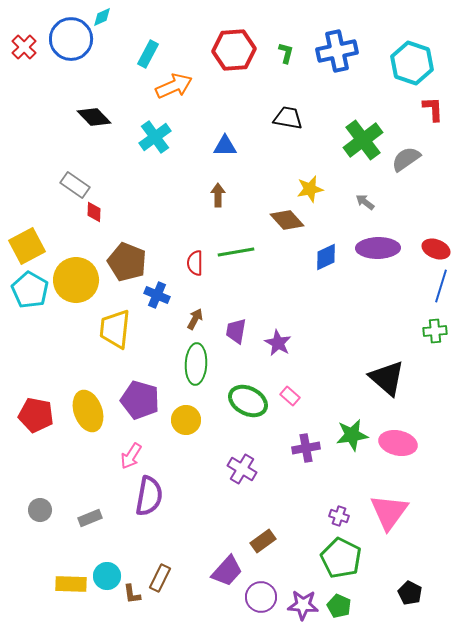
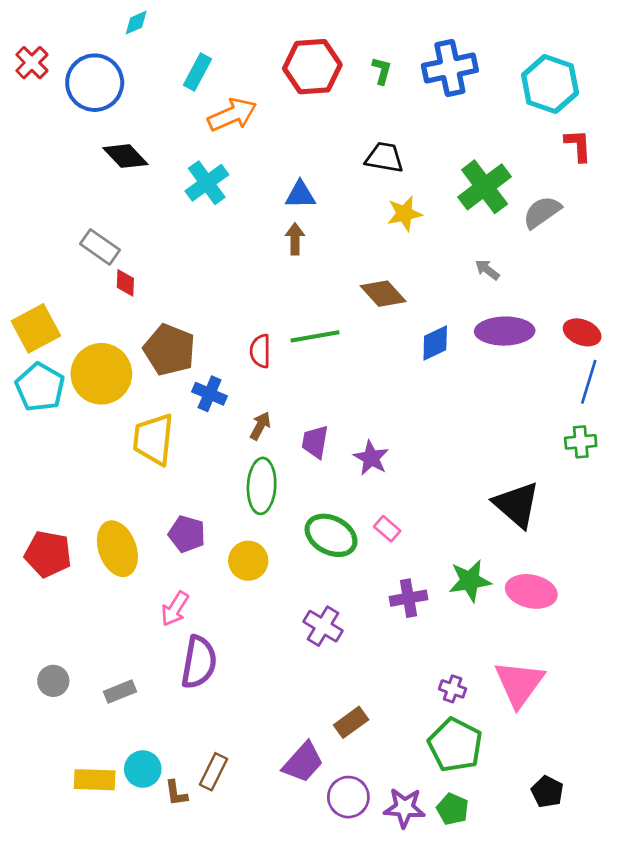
blue circle: (71, 39) -> (95, 83), moved
yellow star: (310, 189) -> (404, 214), moved
brown arrow: (218, 195) -> (295, 239), moved
purple pentagon: (140, 400) -> (187, 534), size x0.7

